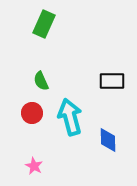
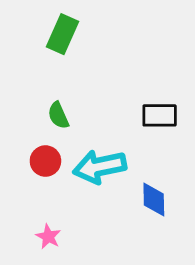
cyan arrow: (70, 117) -> (100, 167), turned -87

